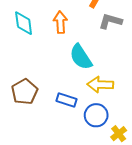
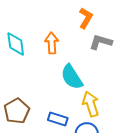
yellow arrow: (100, 85) -> (91, 104), turned 70

